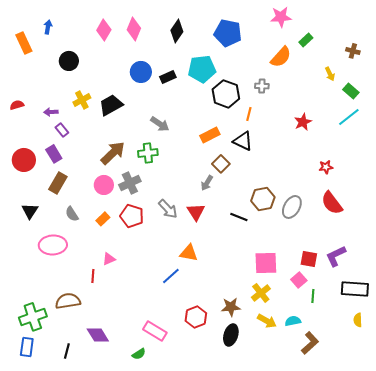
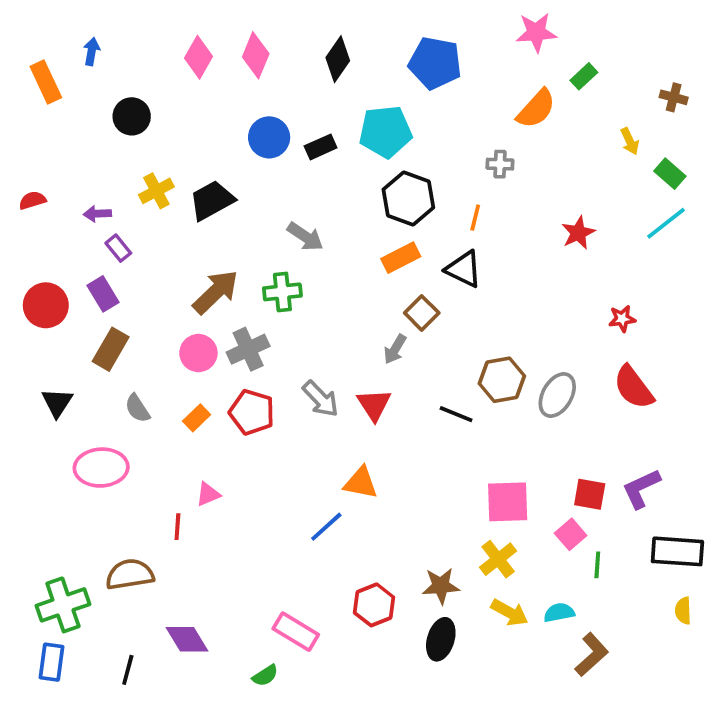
black hexagon: (226, 94) -> (408, 198), moved

